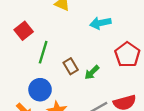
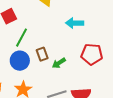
red pentagon: (127, 55) -> (92, 54), turned 30
blue circle: (40, 90) -> (20, 61), moved

